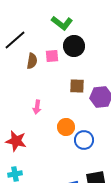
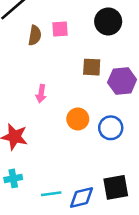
black circle: (74, 46) -> (108, 21), moved
blue circle: (84, 140) -> (111, 128), moved

